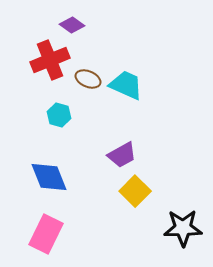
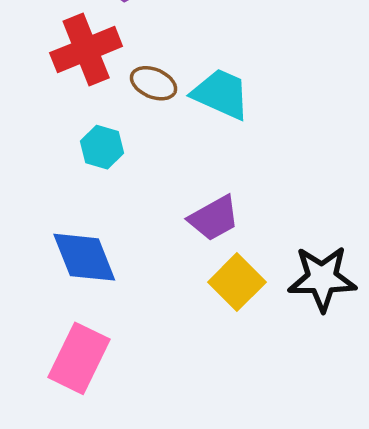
black star: (183, 228) -> (322, 278), moved

